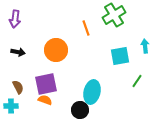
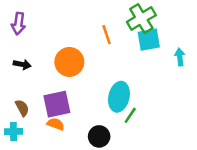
cyan square: (120, 56) -> (149, 40), moved
green line: (137, 81) -> (130, 115), moved
cyan ellipse: (92, 92) -> (119, 97), moved

